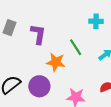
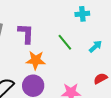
orange star: (56, 62) -> (36, 60), moved

